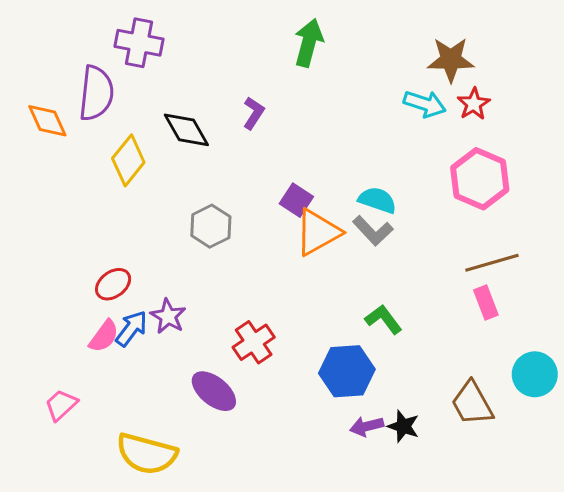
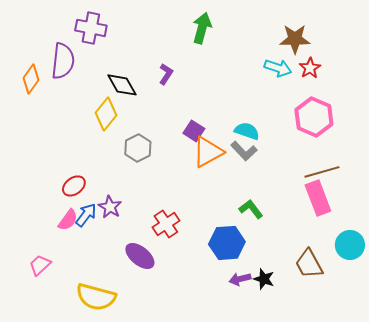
orange diamond: (47, 121) -> (31, 79), turned 60
yellow diamond: (128, 160) -> (106, 114), moved
pink rectangle: (486, 303) -> (318, 198), size x1.6

